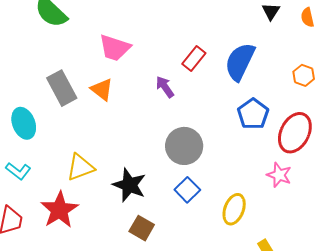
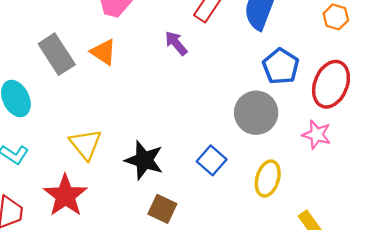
gray circle: (184, 146) -> (256, 113), moved
yellow triangle: (80, 167) -> (86, 144), turned -44

